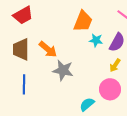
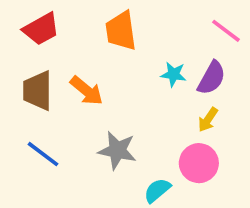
orange trapezoid: (83, 21) -> (121, 31), moved, turned 150
gray star: (63, 70) -> (117, 150), moved
blue line: (24, 84) -> (43, 154), turned -54

